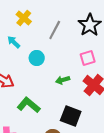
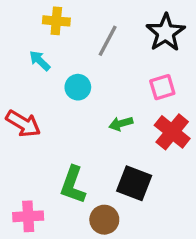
yellow cross: (24, 18) -> (56, 21), turned -35
green L-shape: (29, 105) -> (73, 185), moved, turned -110

